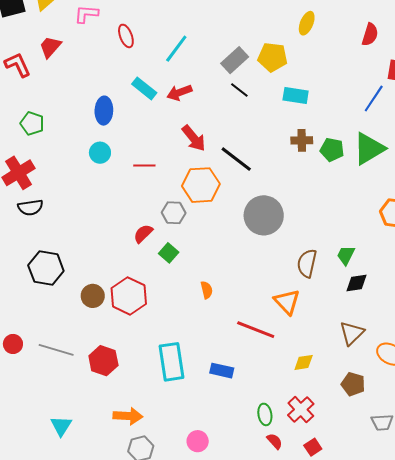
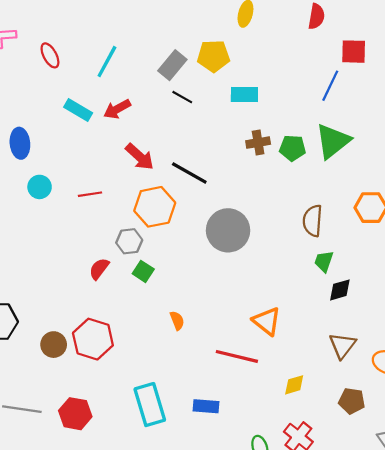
blue ellipse: (104, 111) -> (20, 143), moved
green square: (169, 253) -> (143, 271), moved
brown semicircle: (307, 263) -> (313, 221), moved

